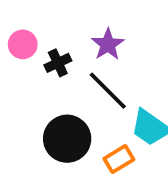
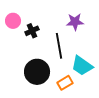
purple star: (108, 44) -> (75, 22), moved, turned 30
black line: (108, 91) -> (59, 46), turned 35

